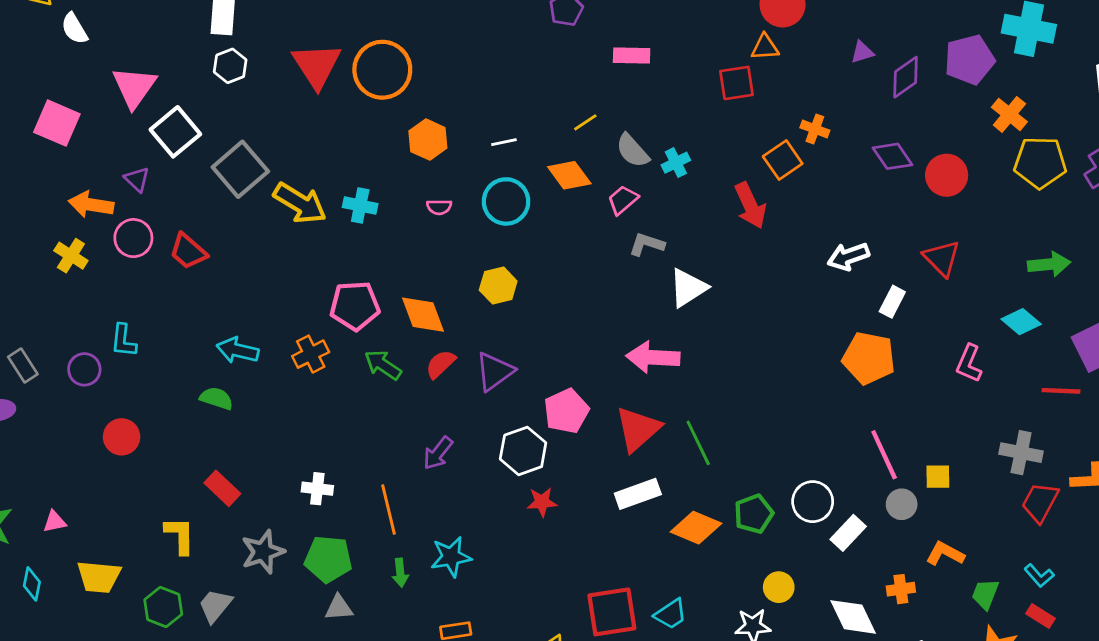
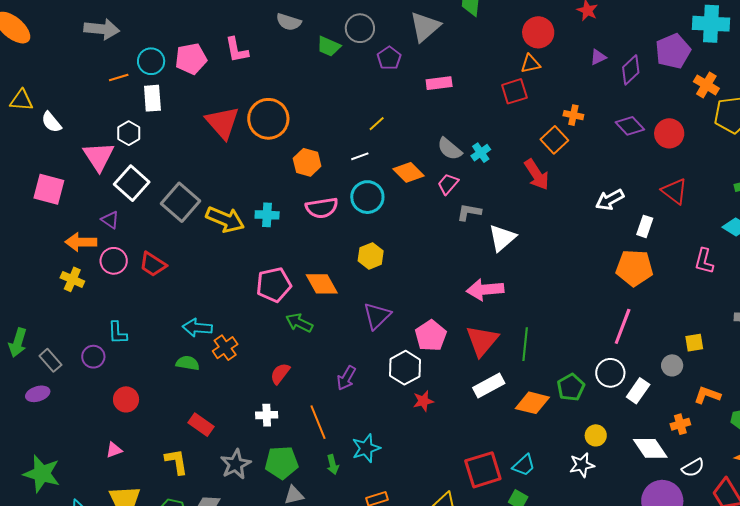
white hexagon: (230, 66) -> (129, 133), moved
yellow line: (585, 122) -> (377, 124), moved
pink semicircle: (439, 207) -> (322, 208), size x1.8
orange cross: (311, 354) -> (225, 348), moved
red semicircle: (441, 364) -> (280, 374), moved
green line: (698, 443) -> (525, 344), turned 40
pink line: (884, 455) -> (623, 326), moved, turned 54
pink triangle: (55, 522) -> (114, 450), moved

